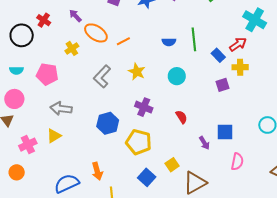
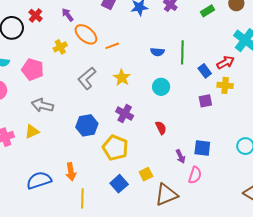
pink semicircle: (237, 162) -> (195, 175), moved

